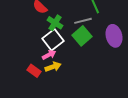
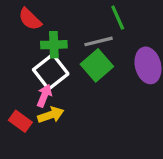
green cross: (55, 23) -> (54, 45), turned -35
pink arrow: (49, 55) -> (44, 96), turned -40

